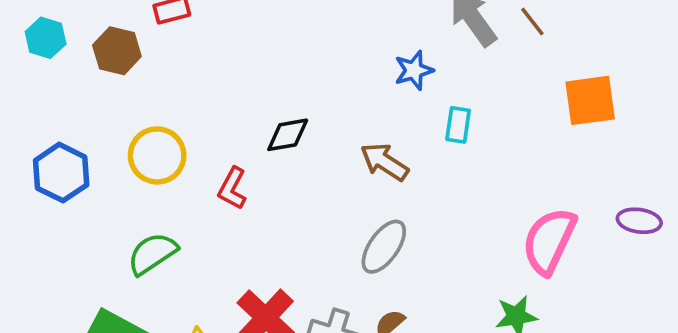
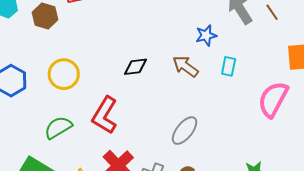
brown arrow: (384, 162) -> (186, 66), moved
red L-shape: (232, 188) -> (105, 115), moved, size x1.6
pink semicircle: (549, 241) -> (273, 99), moved

